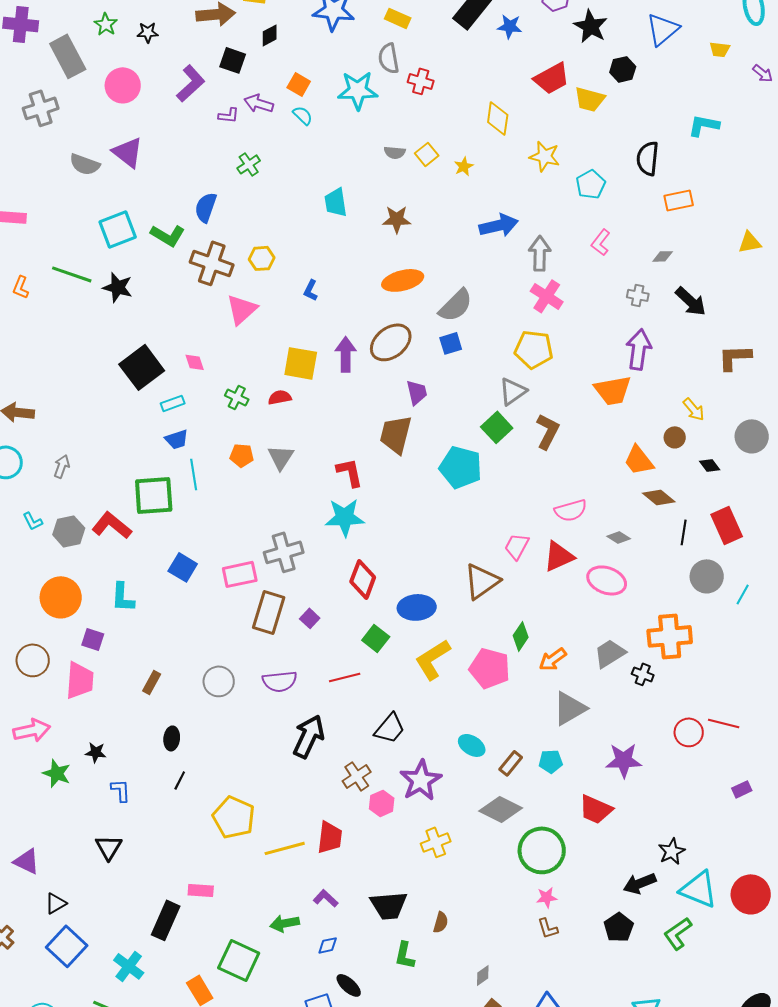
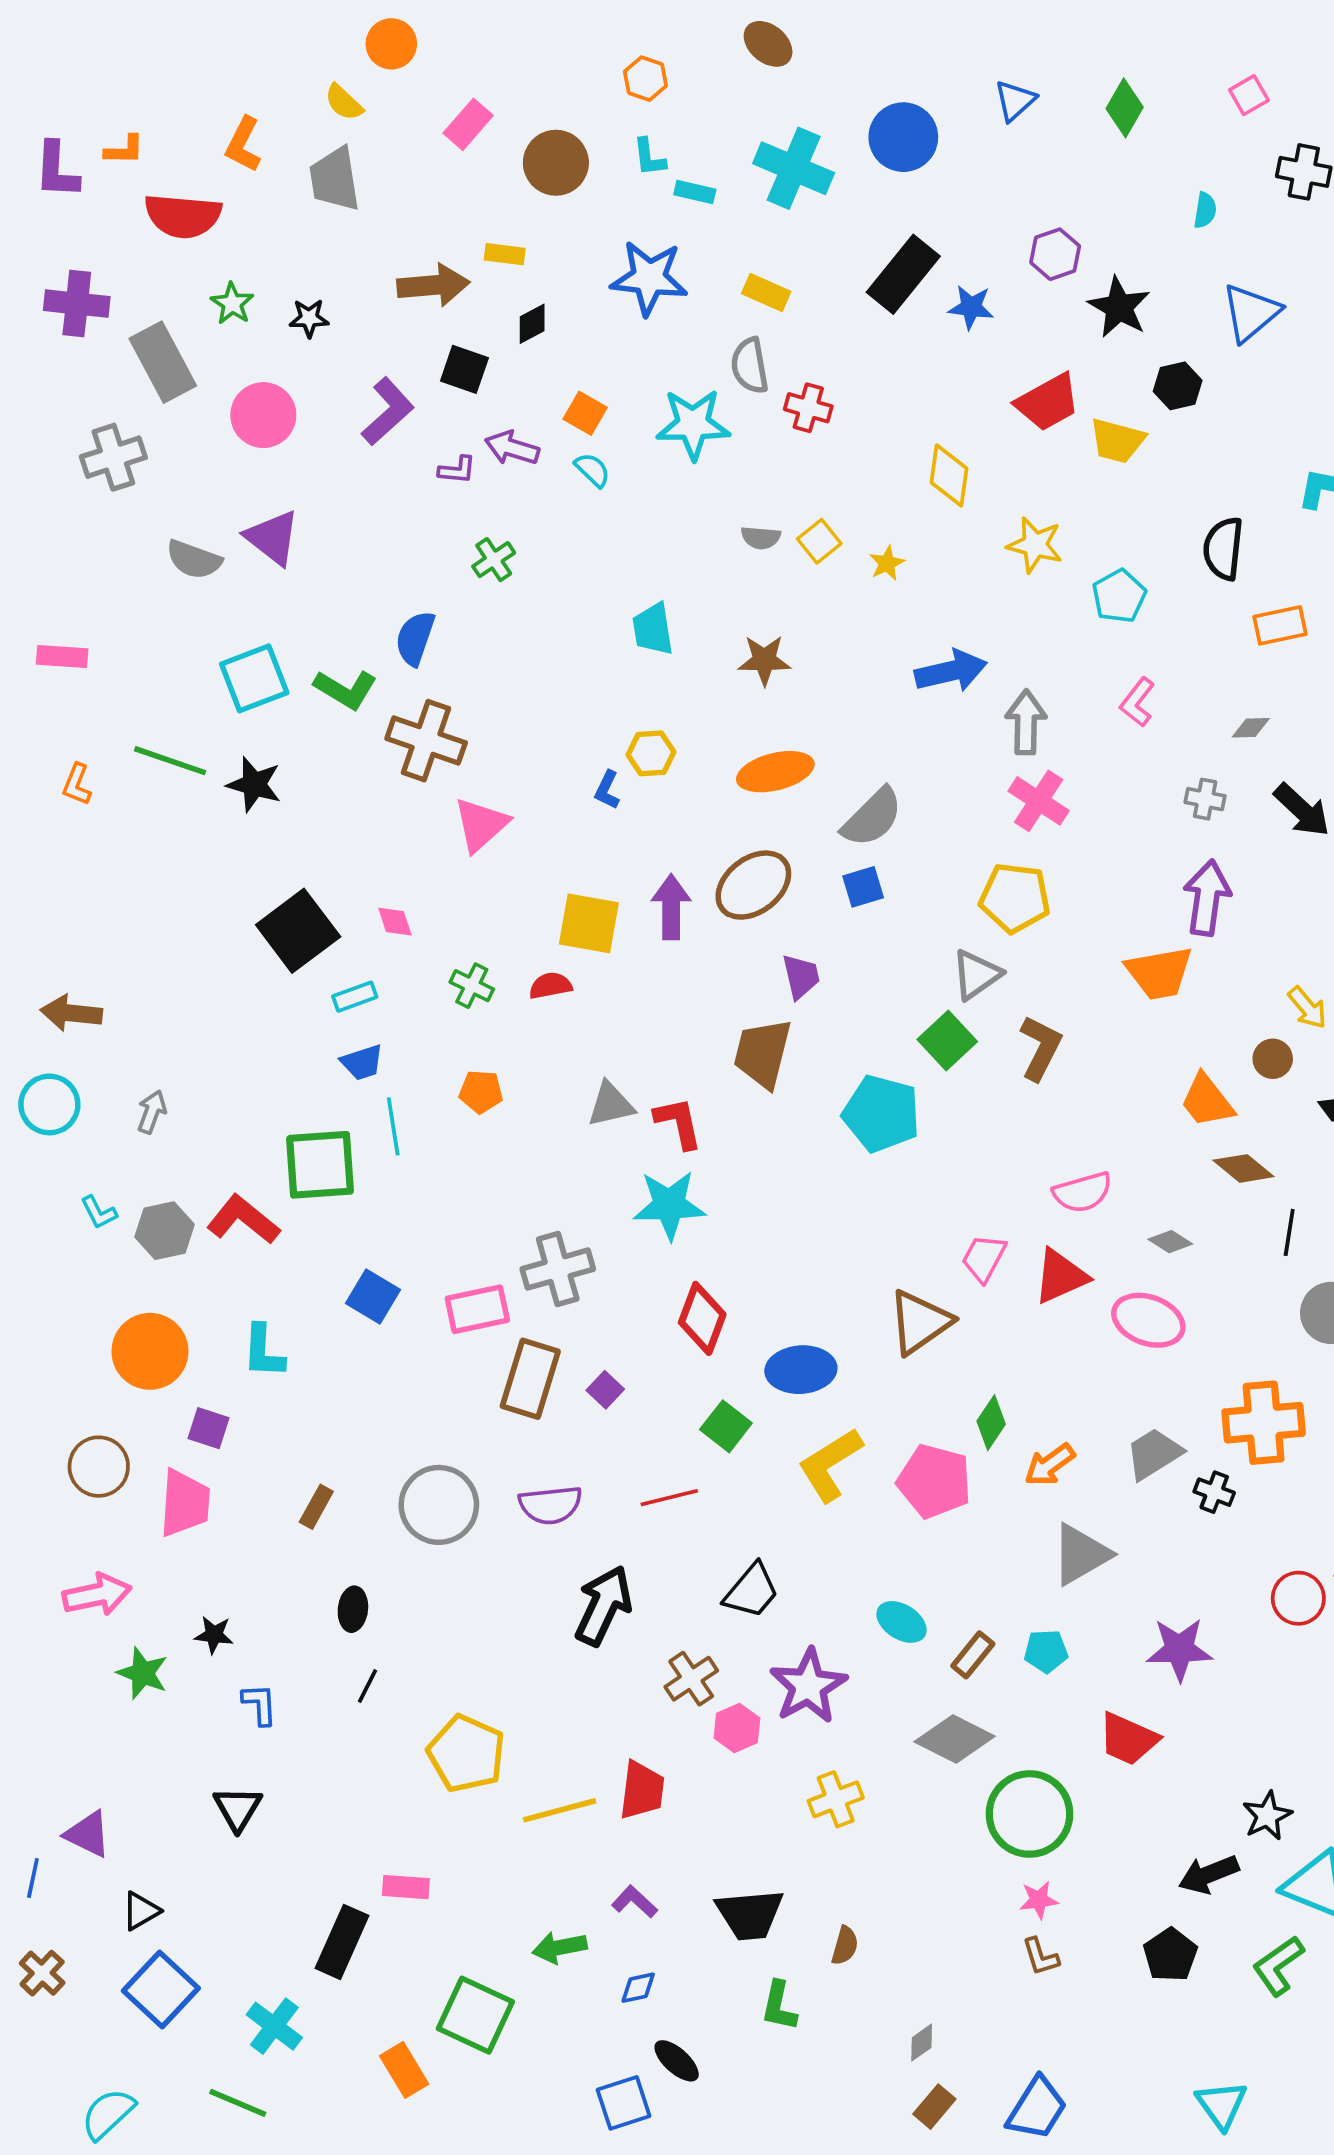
yellow hexagon: (262, 258) -> (651, 753), moved
gray triangle: (281, 457) -> (611, 1104), moved, turned 44
gray circle: (219, 681) -> (439, 1505), size x1.4

